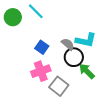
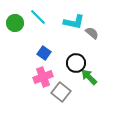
cyan L-shape: (86, 40) -> (74, 22), moved
gray semicircle: (68, 44) -> (92, 33), moved

